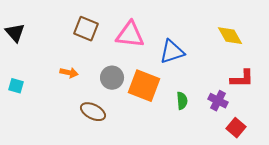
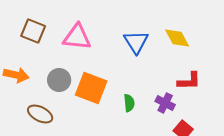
blue triangle: (172, 52) -> (136, 42), moved, turned -44
orange arrow: (69, 73) -> (16, 75), size x1.4

